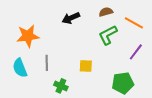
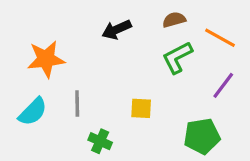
cyan semicircle: (20, 68) -> (33, 112), turned -114

